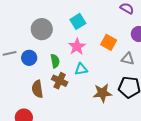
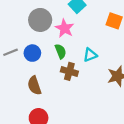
pink star: (77, 47) -> (65, 28), moved
brown semicircle: (37, 89) -> (34, 86), moved

